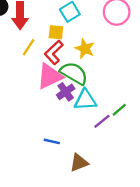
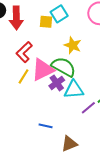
yellow square: (56, 32) -> (46, 22), moved
yellow line: (29, 47) -> (23, 76), moved
red L-shape: (54, 52) -> (24, 52), moved

